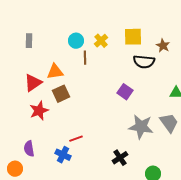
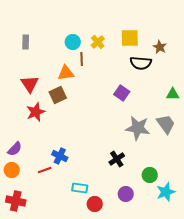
orange triangle: (55, 72) -> (66, 73), moved
red triangle: (33, 83) -> (30, 84), turned -30
red line: (76, 139) -> (45, 170), moved
purple semicircle: (29, 149) -> (15, 149), moved, turned -126

